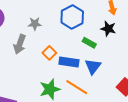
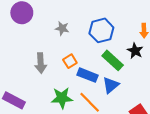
green rectangle: (89, 43) -> (113, 60), size x1.5
gray arrow: (20, 44) -> (41, 63), moved, turned -36

